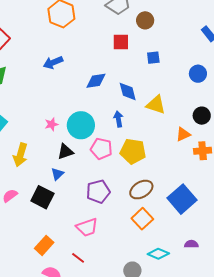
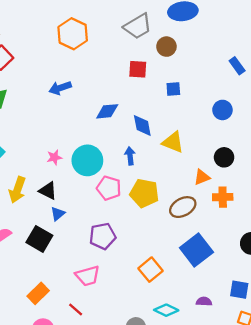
black triangle: (65, 152) -> (48, 191), moved, turned 42
brown ellipse: (141, 190) -> (183, 207), moved

